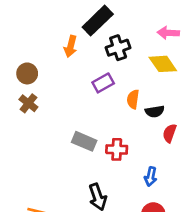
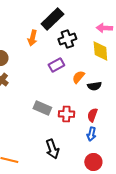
yellow diamond: (163, 64) -> (100, 51), turned 30
orange semicircle: (133, 99) -> (78, 77), turned 32
red semicircle: (170, 133) -> (92, 115), moved

